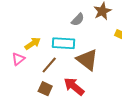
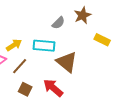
brown line: (49, 65) -> (20, 66), moved

